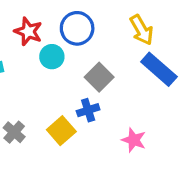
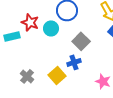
red star: (28, 31) -> (30, 22), moved

